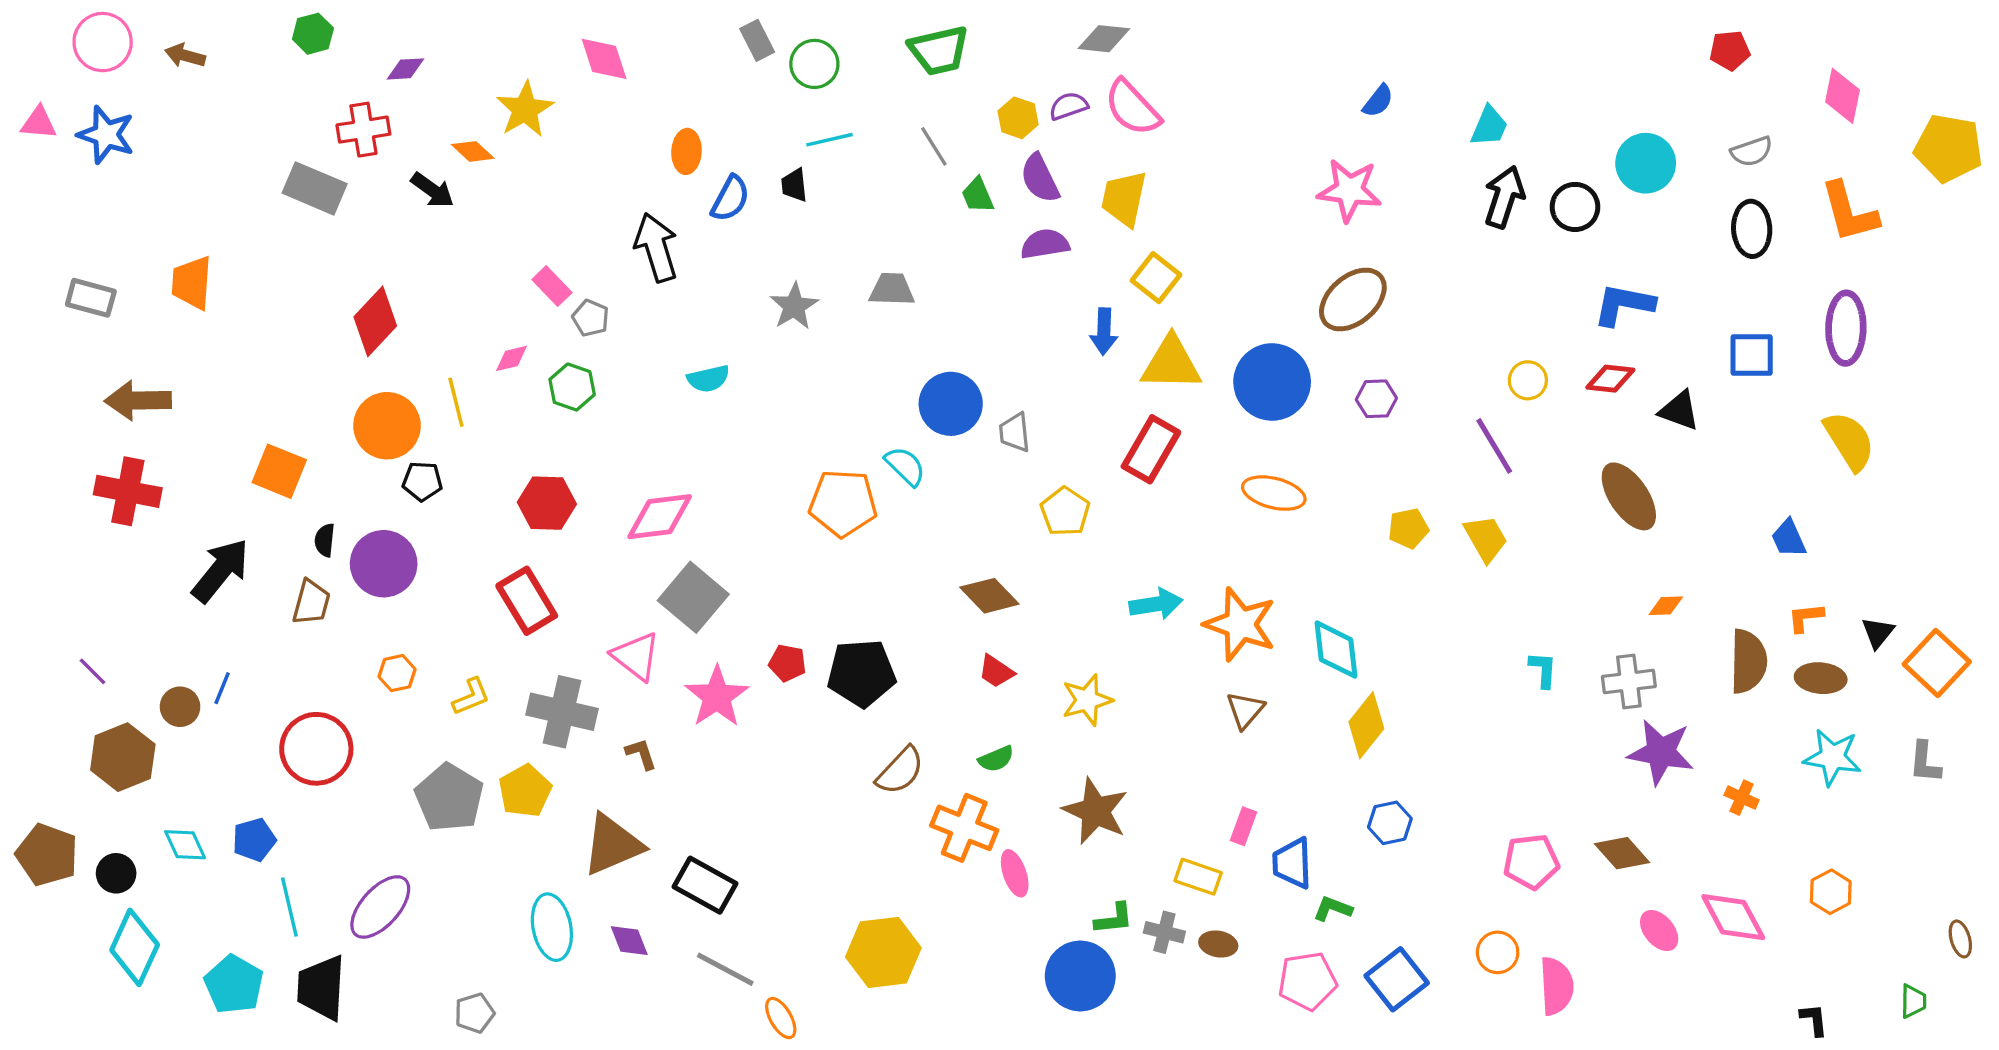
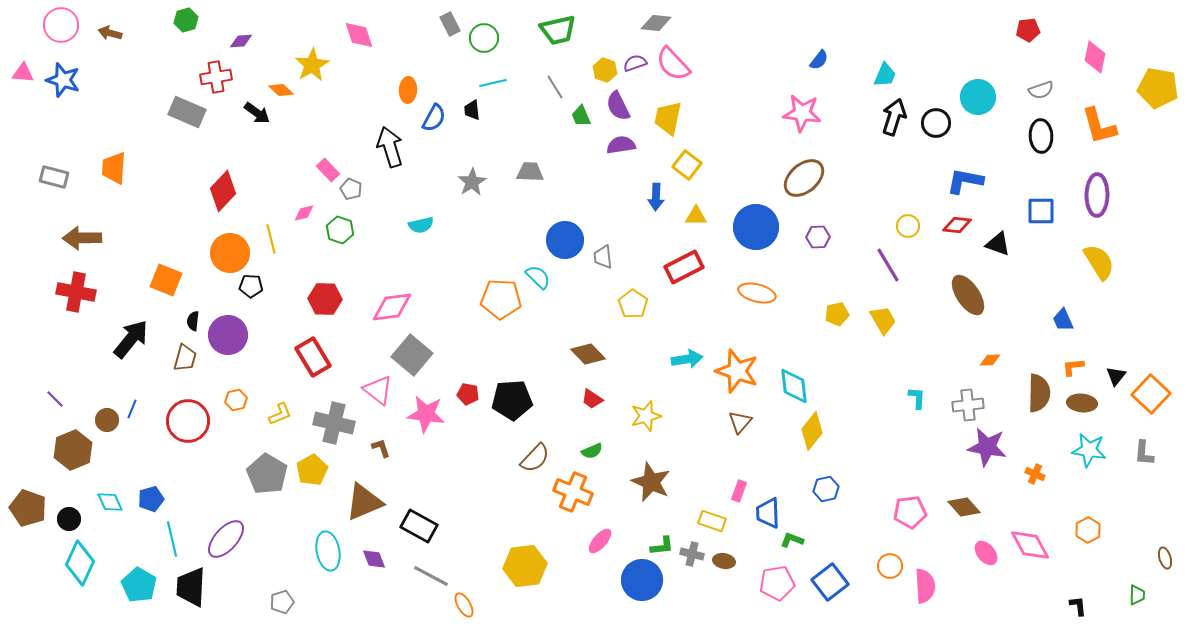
yellow triangle: (1171, 363) -> (696, 216), size x0.6
red rectangle: (1151, 449) -> (684, 267), turned 33
pink star: (717, 697) -> (426, 414), turned -30
red circle: (316, 749) -> (188, 421), moved
pink ellipse: (1015, 873) -> (600, 541), moved, turned 60

